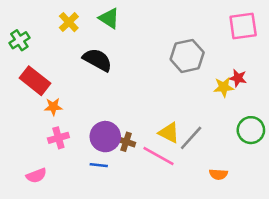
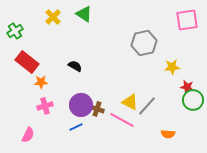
black semicircle: (97, 60) -> (75, 66), moved, size x0.6
red star: (238, 78) -> (187, 87), moved
blue line: (99, 165) -> (76, 127), turned -32
pink semicircle: (36, 176) -> (28, 135), turned -42

